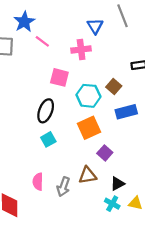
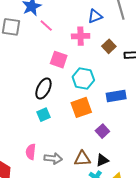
blue triangle: (95, 26) -> (95, 16), turned 35
brown square: (114, 87) -> (109, 46), moved
purple square: (105, 153) -> (102, 131), moved
brown triangle: (87, 175) -> (82, 159), moved
gray arrow: (63, 187) -> (53, 158), turned -108

